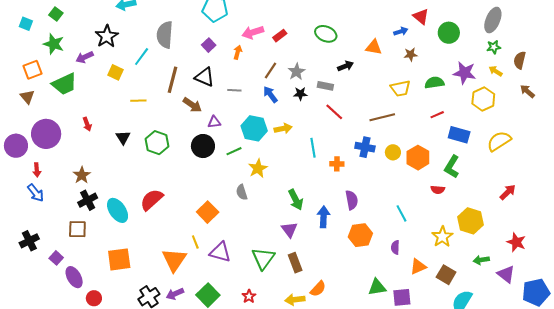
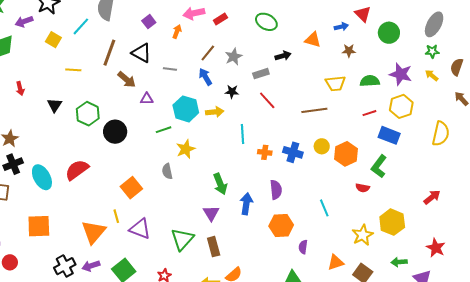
gray rectangle: (325, 86) -> (261, 74), turned -35
black star: (300, 94) -> (232, 92), moved
yellow hexagon: (483, 99) -> (401, 106), moved
yellow semicircle: (499, 141) -> (441, 134), moved, turned 130
black circle: (203, 146) -> (115, 132), moved
blue cross: (365, 147) -> (293, 152), moved
purple semicircle: (395, 247) -> (303, 247), moved

